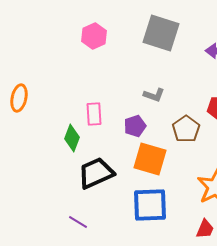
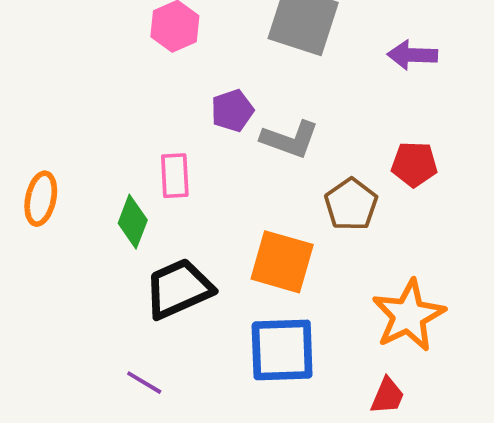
gray L-shape: (154, 95) -> (290, 139), size x1.4
orange ellipse: (19, 98) -> (41, 199), moved
purple pentagon: (135, 126) -> (232, 111), moved

